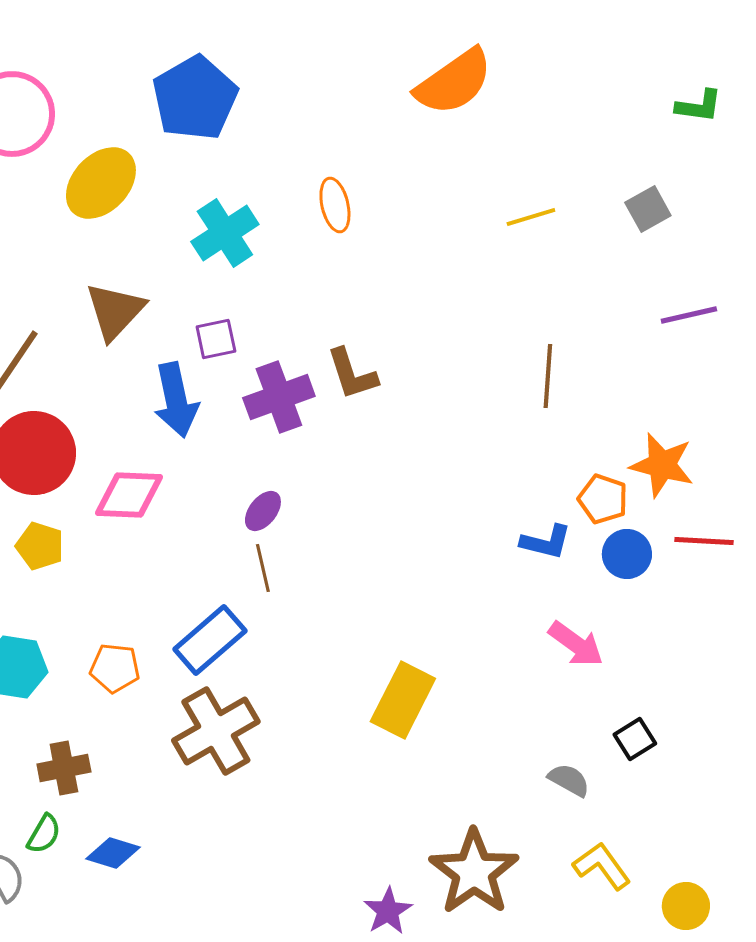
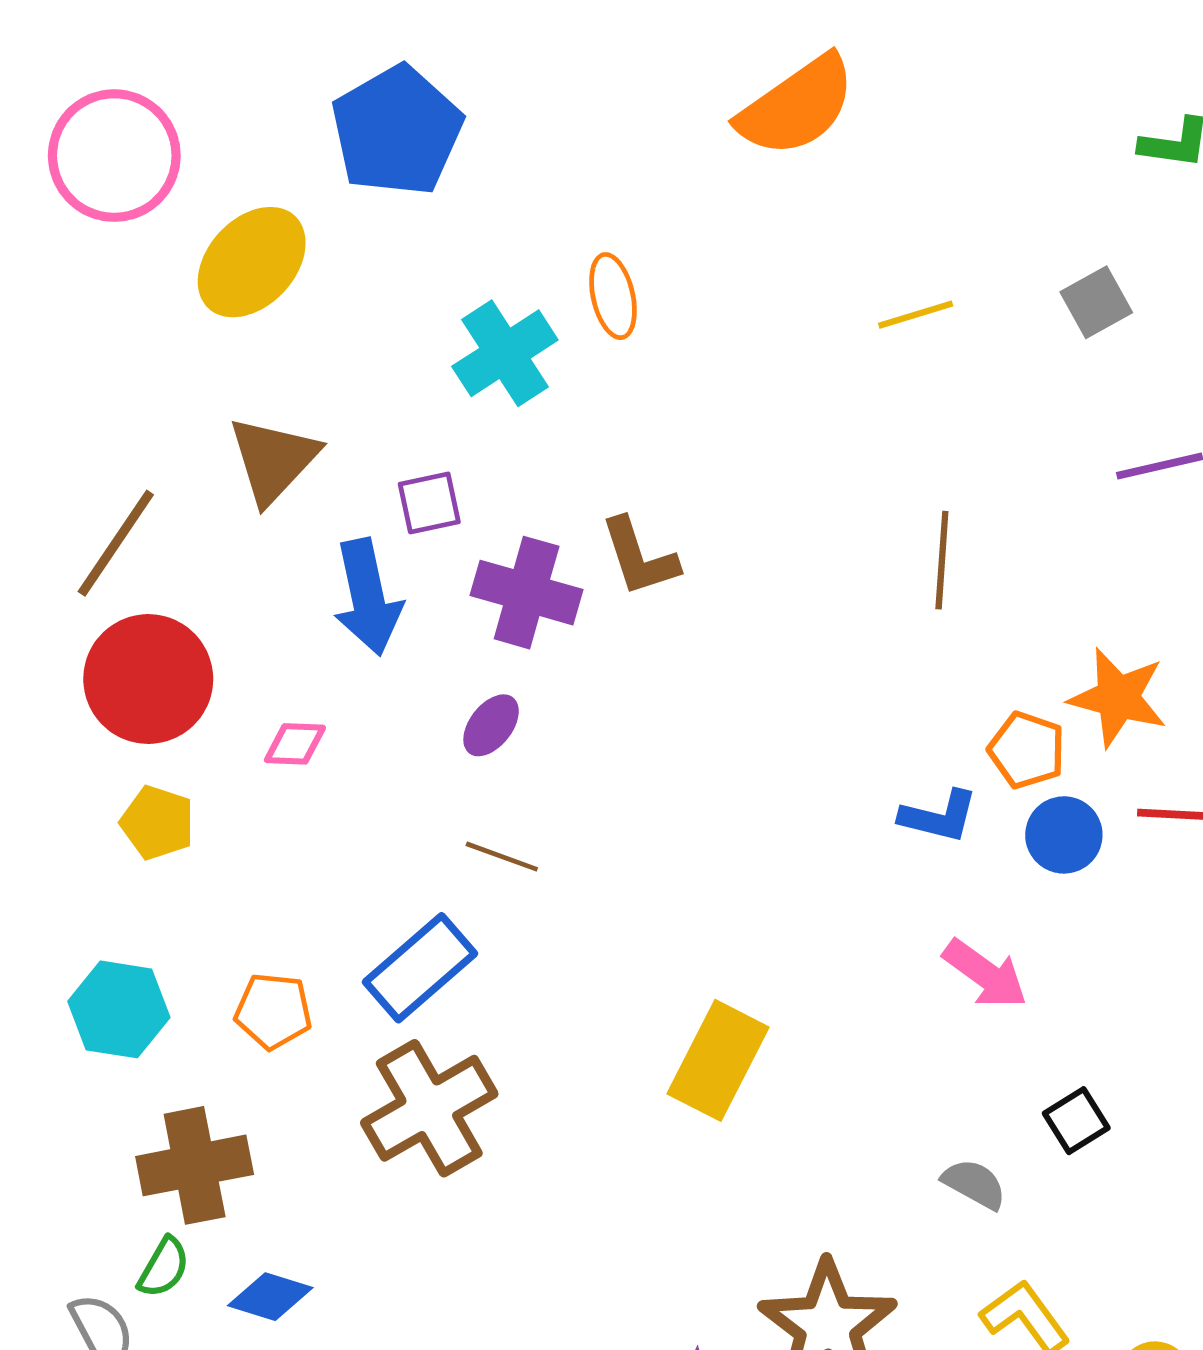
cyan cross: (225, 233) -> (505, 353), moved
purple cross: (279, 397) -> (527, 593), turned 36
pink diamond: (129, 495) -> (295, 744), size x0.6
purple ellipse: (263, 511) -> (491, 725), moved
brown line: (263, 568) -> (502, 857), turned -57
brown cross: (64, 768) -> (195, 1165), size x1.4

